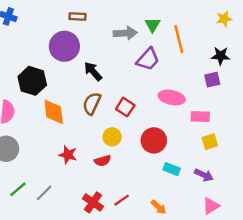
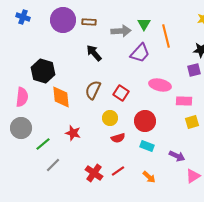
brown rectangle: (78, 16) -> (89, 22), moved
purple circle: (64, 46) -> (63, 20), moved
black arrow: (93, 71) -> (94, 53), moved
red semicircle: (103, 161) -> (118, 138), moved
cyan rectangle: (172, 169) -> (147, 146), moved
purple arrow: (204, 175) -> (177, 156), moved
green line: (18, 189) -> (43, 144), moved

